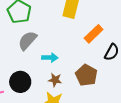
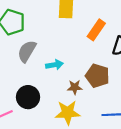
brown star: (55, 80) -> (75, 87), moved

